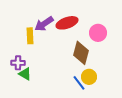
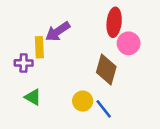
red ellipse: (67, 23) -> (114, 22), moved, turned -65
purple cross: (18, 63) -> (24, 63), moved
yellow circle: (89, 77) -> (83, 101), moved

